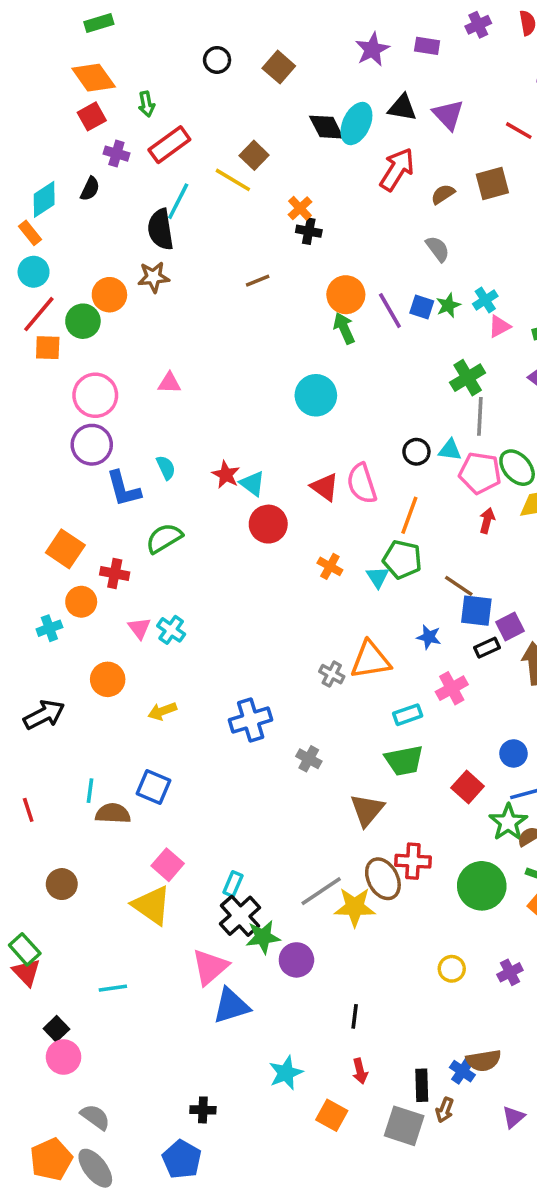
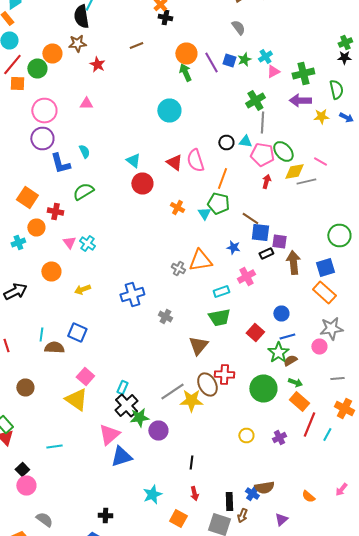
red star: (226, 475) -> (97, 64), moved
purple square: (510, 626) -> (279, 242), turned 35

